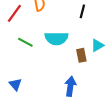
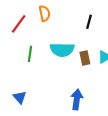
green line: (25, 42) -> (30, 54), turned 70
brown rectangle: (81, 55) -> (85, 58), moved

